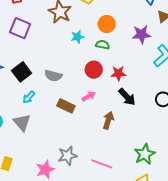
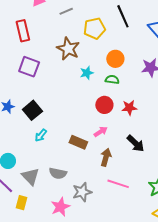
gray semicircle: (53, 76) -> (58, 173), moved
black arrow: (127, 97) -> (136, 143), moved
brown arrow: (108, 120) -> (106, 157), moved
gray triangle: (22, 122) -> (30, 176), moved
pink line: (102, 164) -> (118, 184), moved

